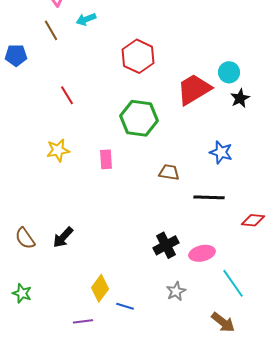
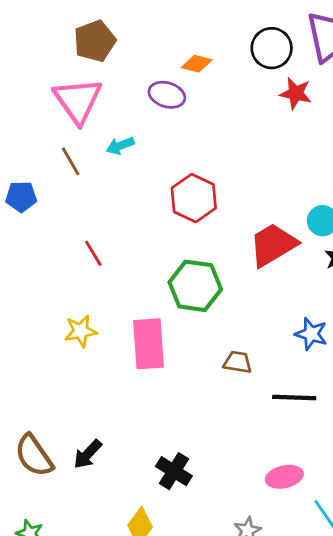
pink rectangle: (106, 159) -> (148, 344), size x1.8
brown semicircle: (25, 238) -> (34, 456), size x1.4
black cross: (166, 245) -> (174, 471), moved, turned -30

